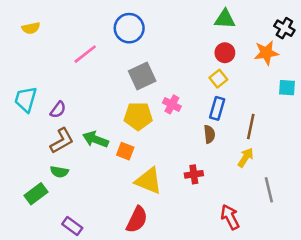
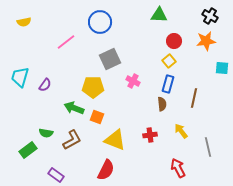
green triangle: (225, 19) -> (159, 15), moved
black cross: (284, 28) -> (210, 16), moved
yellow pentagon: (138, 116) -> (93, 87), moved
brown L-shape: (62, 141) -> (72, 140), moved
yellow arrow: (246, 158) -> (181, 131), moved, turned -70

